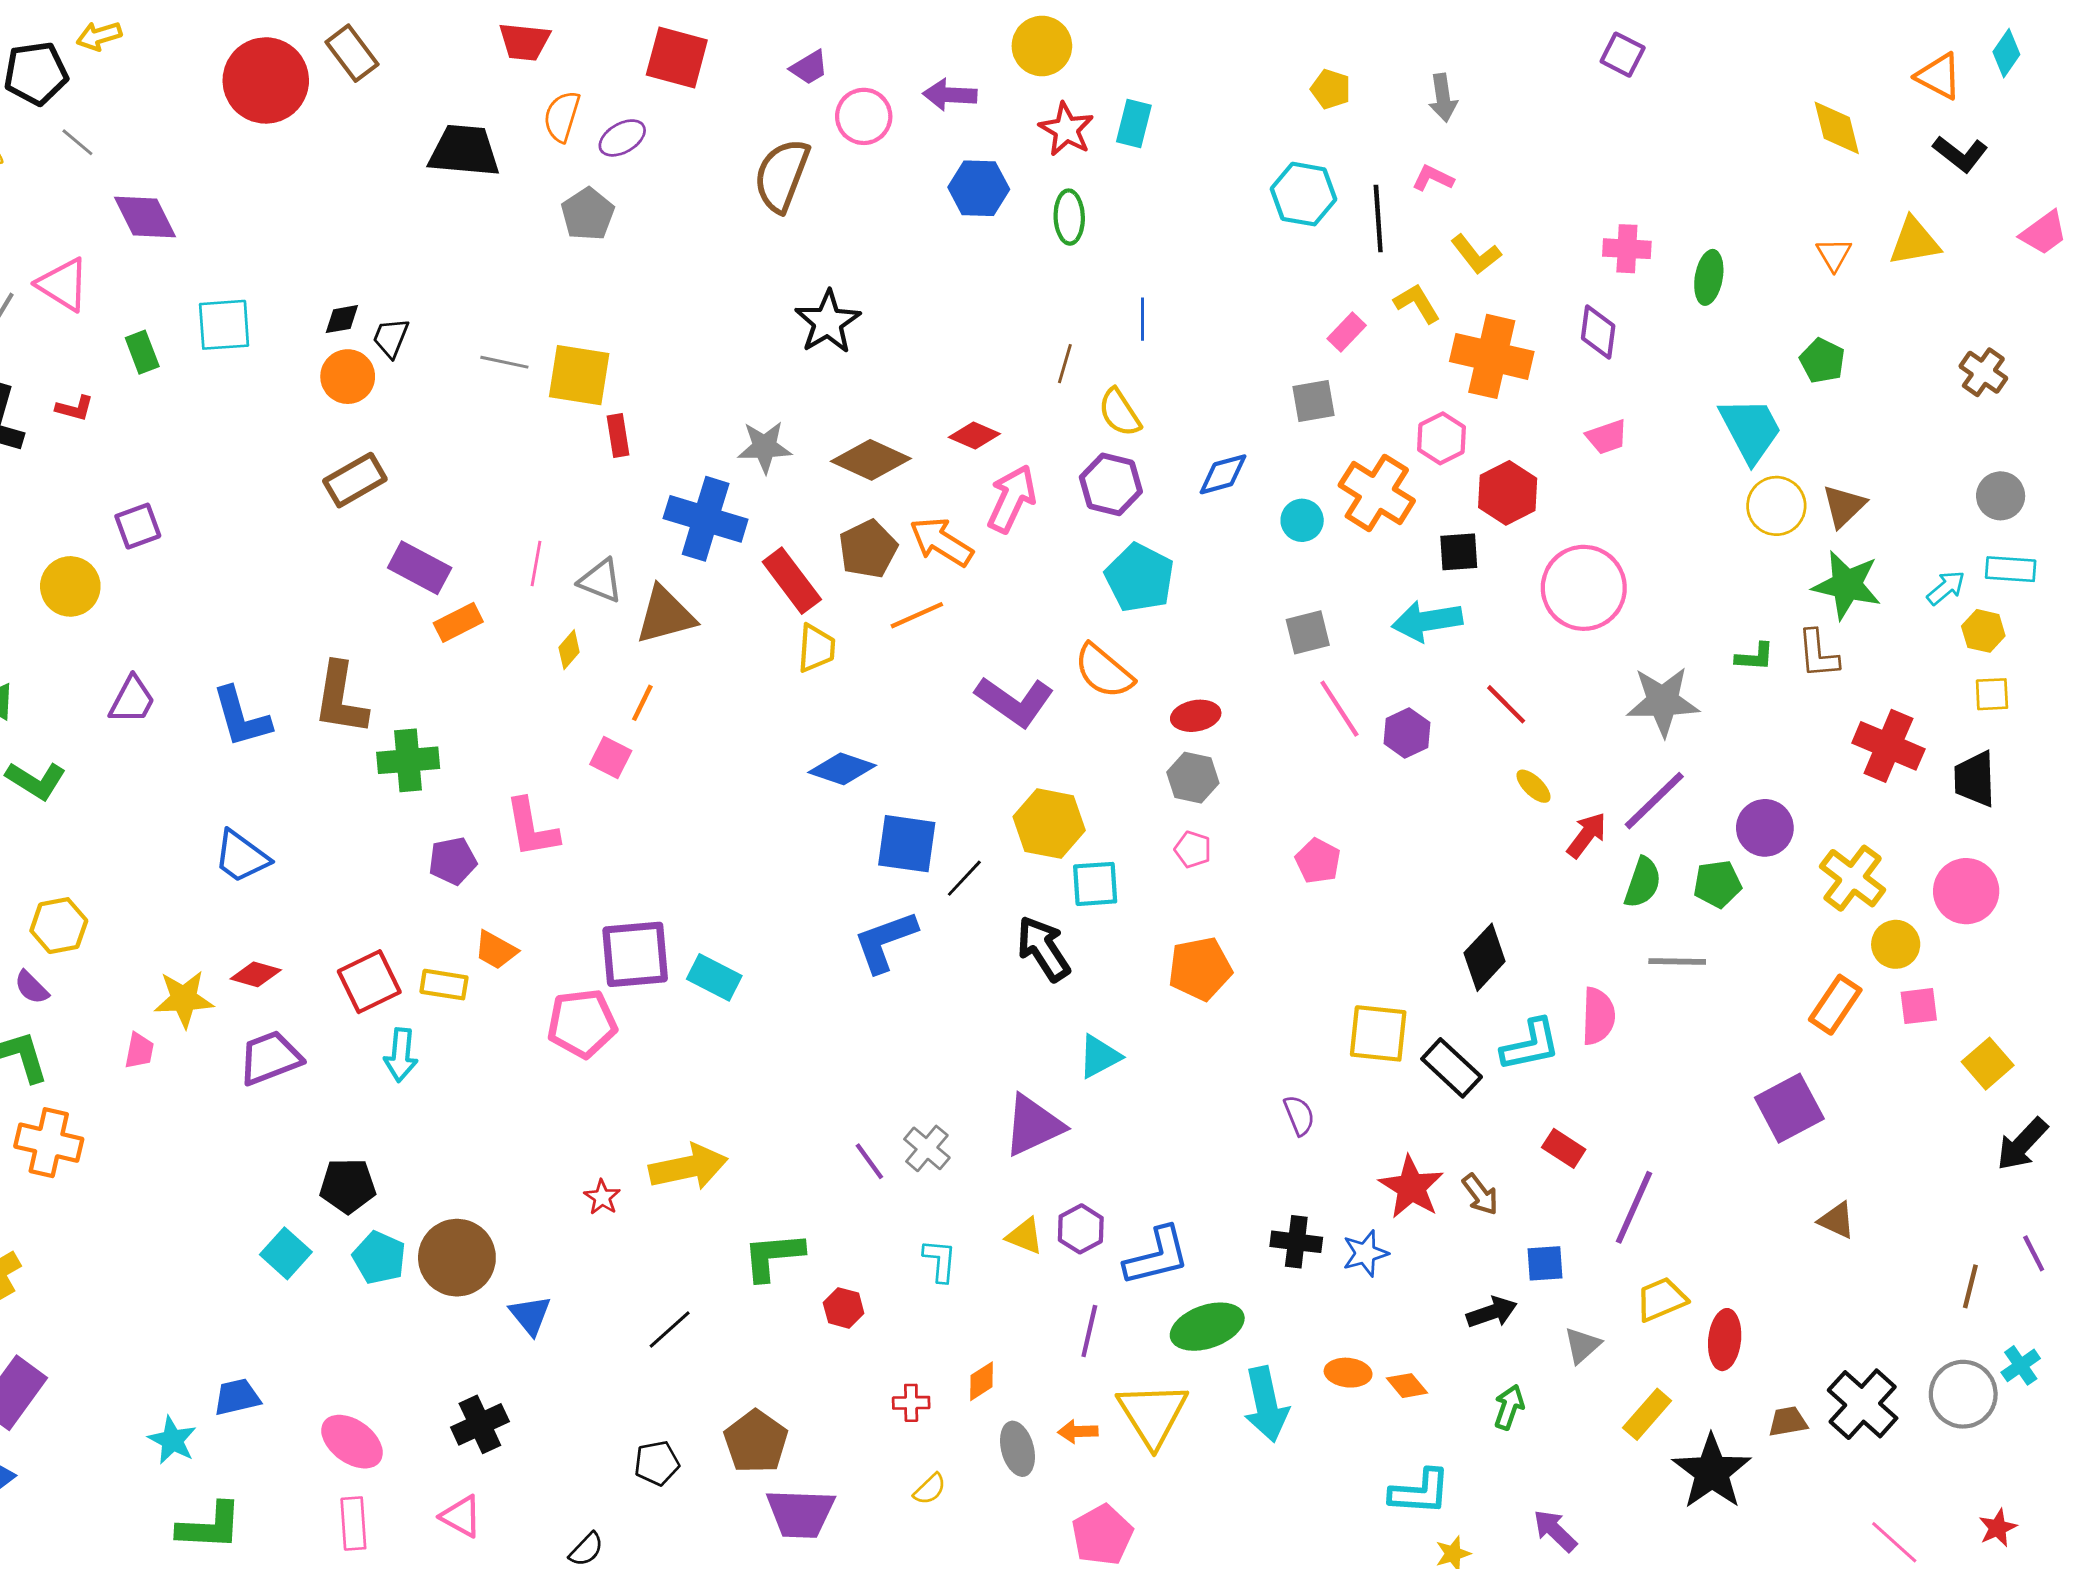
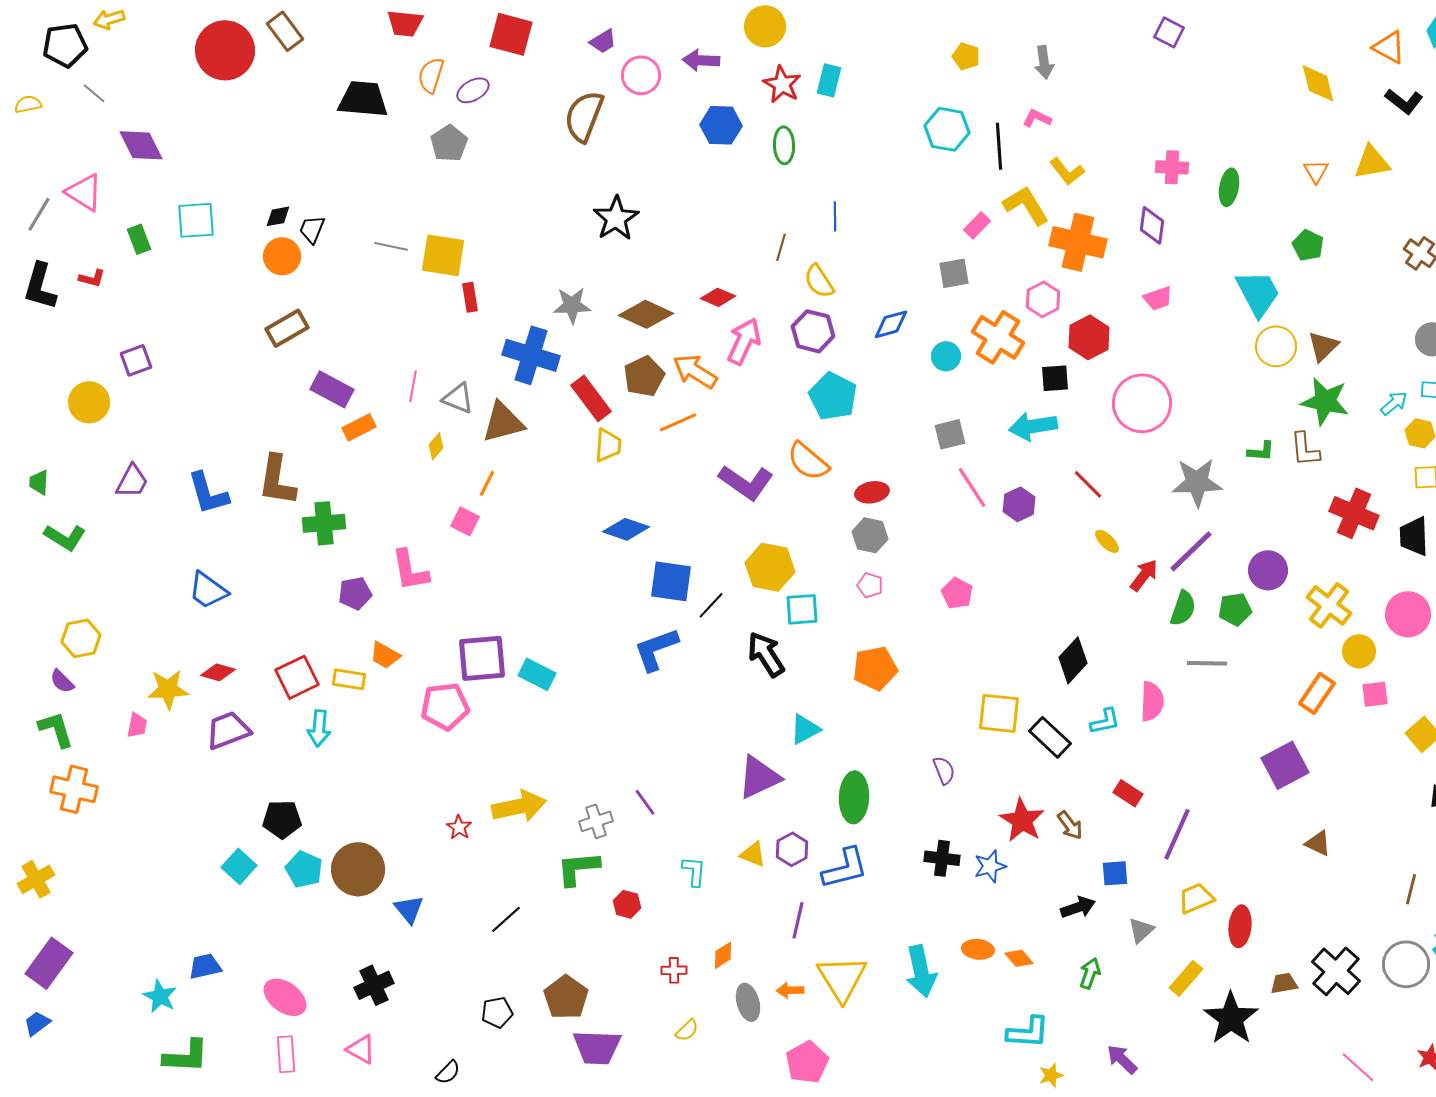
yellow L-shape: (1417, 303) -> (1026, 205), size x1.4
cyan L-shape: (1531, 1045) -> (1105, 721), size x0.7
gray cross: (927, 1148) -> (596, 821), moved, turned 32
green ellipse: (1207, 1327) -> (854, 797), moved, turned -69

